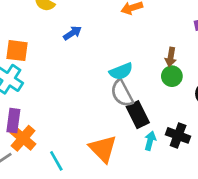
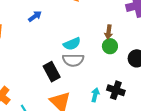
gray semicircle: (122, 93) -> (73, 60), turned -60
black rectangle: (138, 115) -> (52, 72), moved

